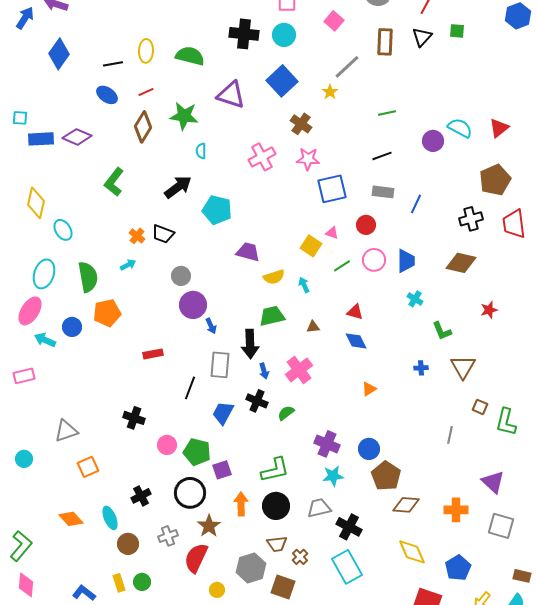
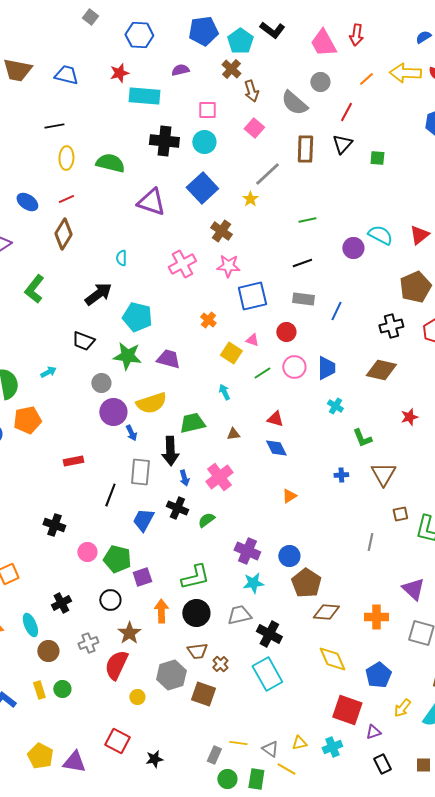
green square: (457, 31) -> (377, 158), moved
black line: (113, 64) -> (54, 126), moved
green star: (184, 116) -> (127, 356), moved
orange cross: (137, 236) -> (208, 320), moved
yellow semicircle: (274, 277) -> (151, 403), moved, size x1.4
brown square: (480, 407) -> (400, 514), turned -35
black circle: (190, 493) -> (110, 600), size x0.7

